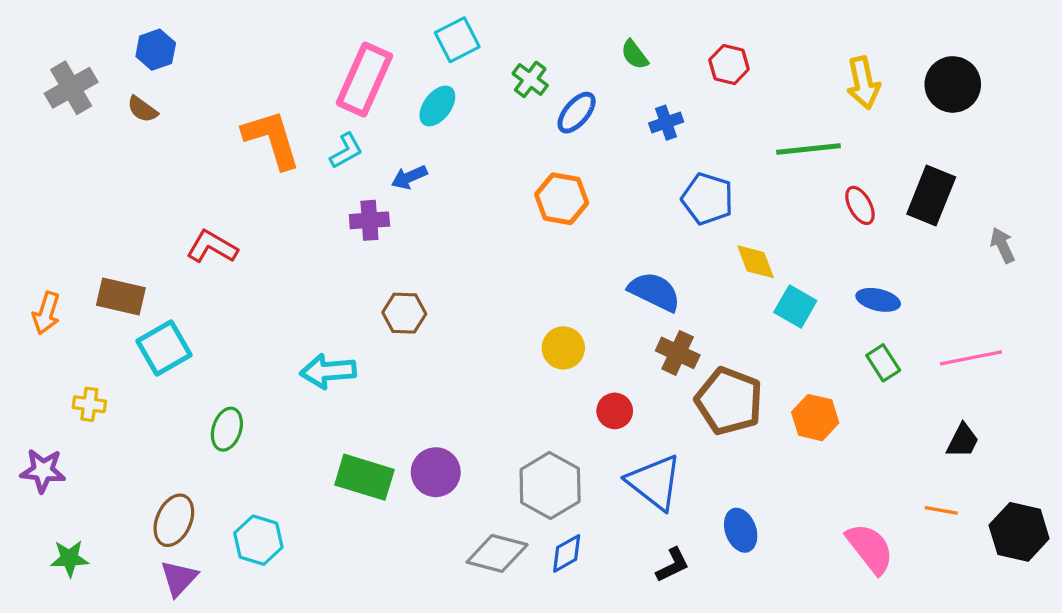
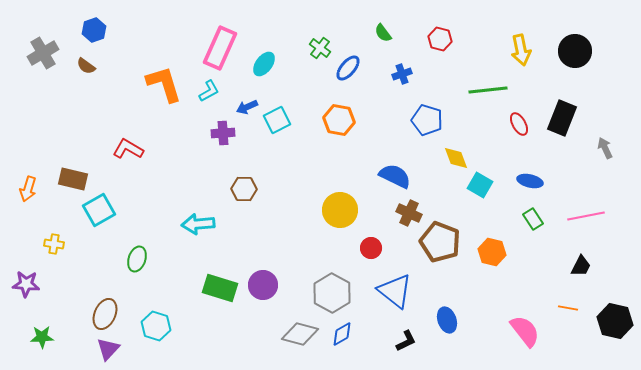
cyan square: (457, 40) -> (277, 120), moved
yellow circle: (563, 348) -> (340, 210), size x1.4

